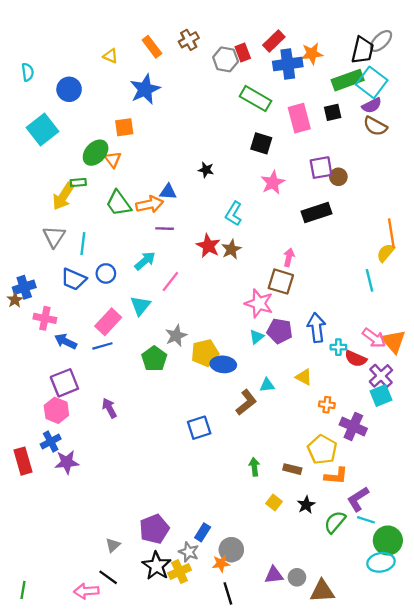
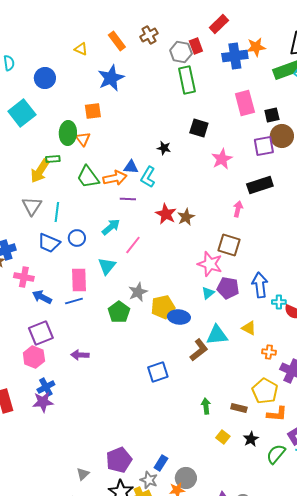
red rectangle: (274, 41) -> (219, 24), moved
green rectangle: (255, 99) -> (187, 80), moved, turned 48
black square: (333, 112) -> (272, 115), moved
black square: (261, 143) -> (199, 128), moved
green ellipse: (96, 153) -> (68, 133), turned -40
brown circle: (338, 177) -> (282, 136), moved, size x1.5
cyan L-shape: (234, 214) -> (148, 177), moved
pink arrow: (289, 257) -> (238, 209), moved
pink rectangle: (108, 322) -> (79, 280), turned -45
cyan triangle: (267, 385) -> (217, 335), size x1.6
purple arrow: (109, 408) -> (80, 355), turned -60
blue cross: (51, 441) -> (46, 387), moved

